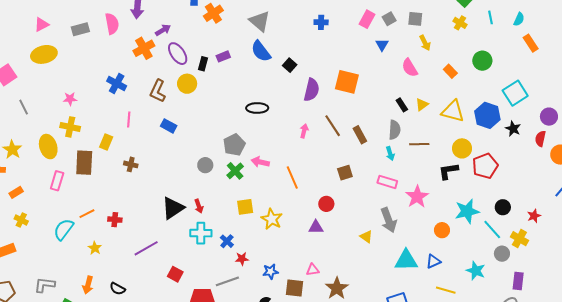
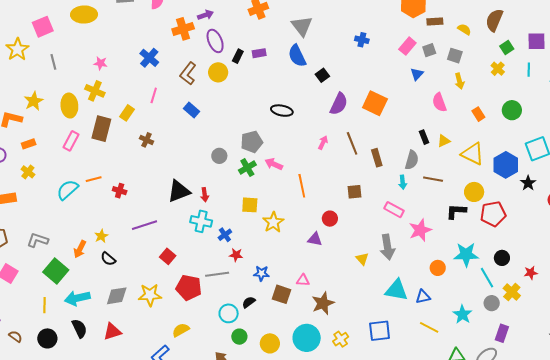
yellow star: (95, 248) -> (101, 236), moved

